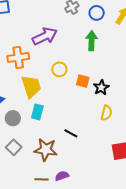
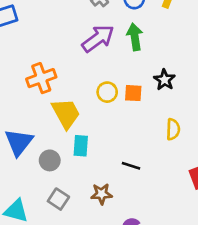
purple arrow: (45, 36) -> (98, 38), moved
yellow circle: (59, 69) -> (107, 92), moved
black star: (101, 87) -> (164, 80), moved
brown star: (46, 150) -> (102, 194), size x0.7

